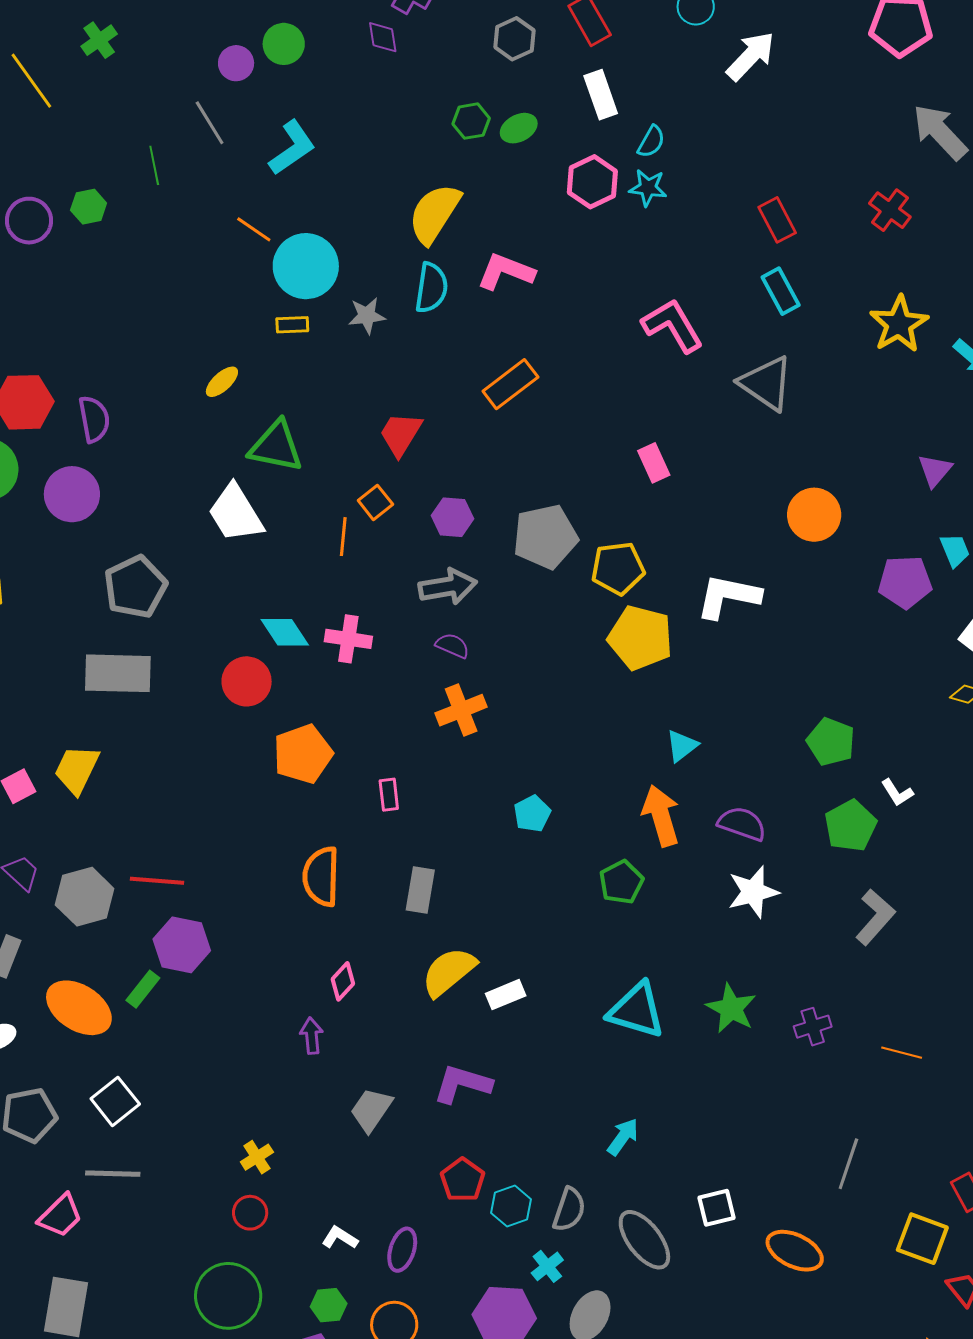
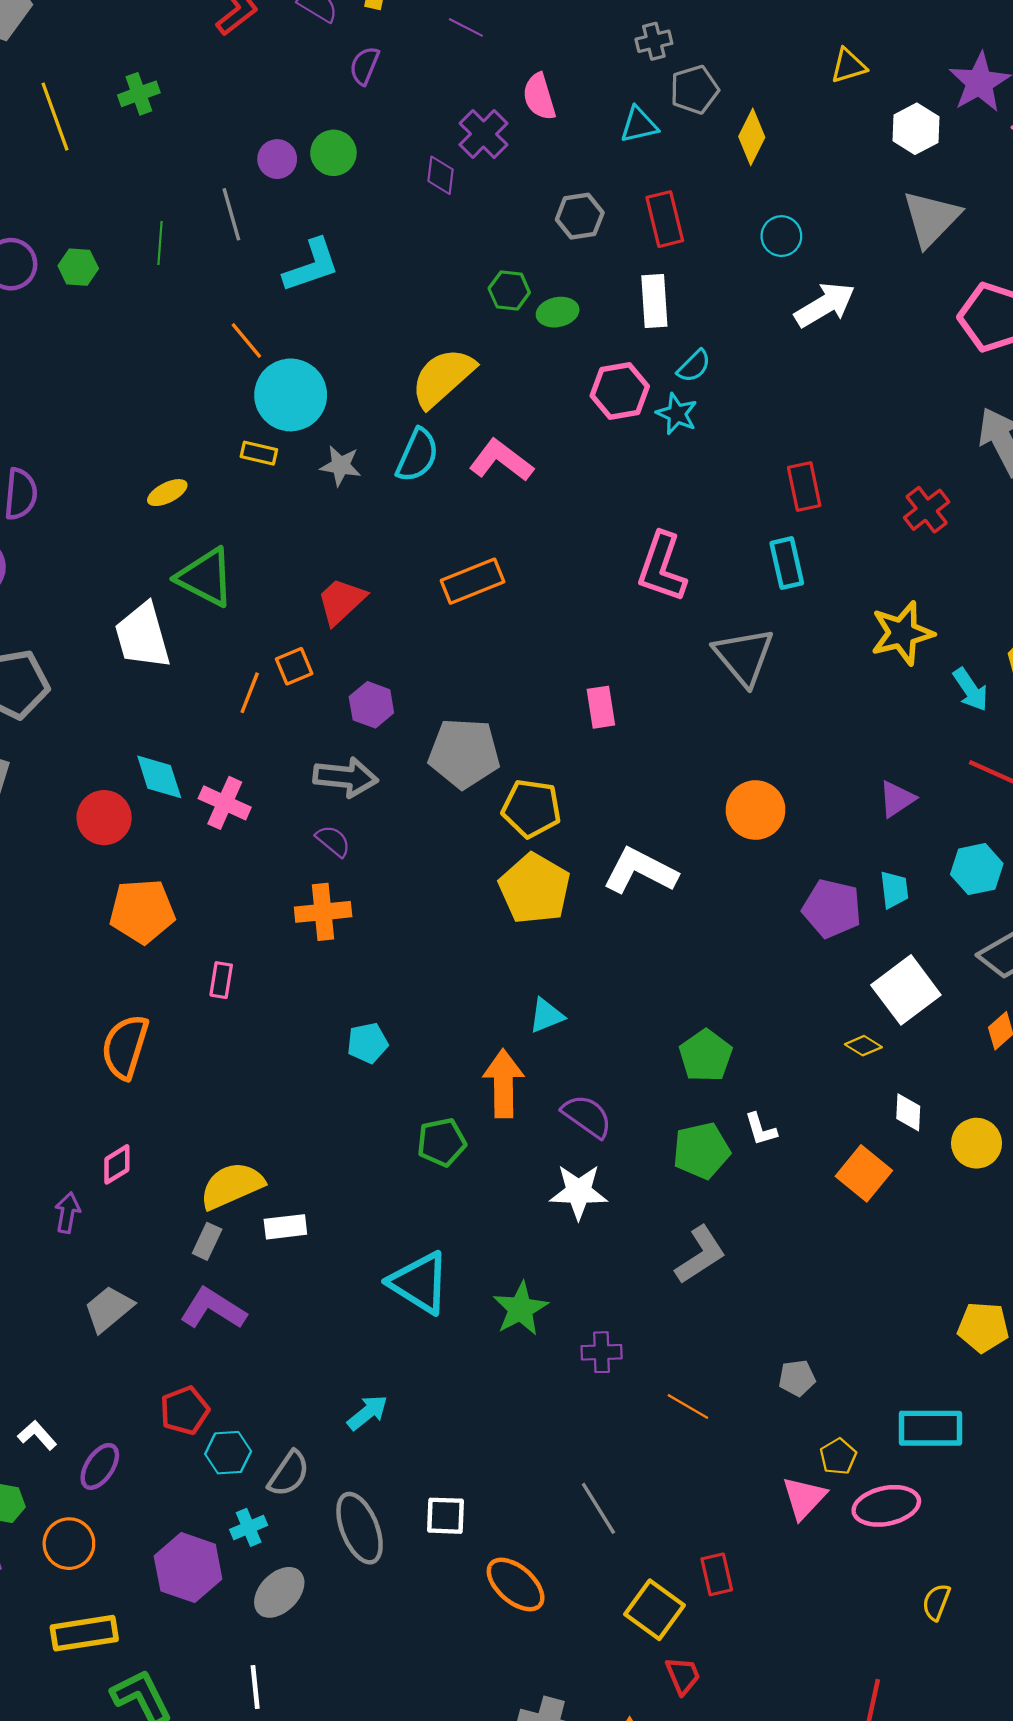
pink L-shape: (673, 326) -> (662, 567), turned -146
gray rectangle: (420, 890) -> (207, 1241), moved, size x0.7
gray line: (848, 1164) -> (598, 1508), turned -66

